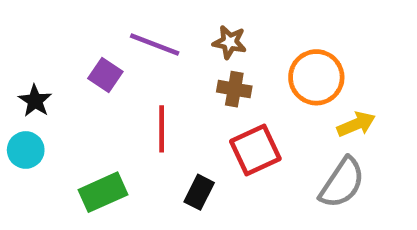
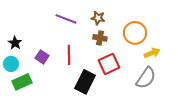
purple square: (105, 75) -> (42, 57), moved
green rectangle: (103, 192) -> (22, 82), moved
black rectangle: (199, 192) -> (85, 82), size x1.6

